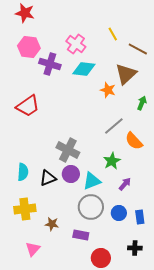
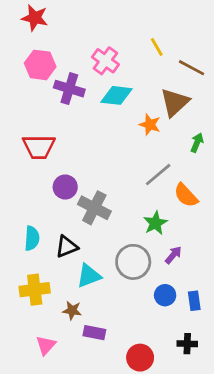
red trapezoid: (28, 106) -> (39, 147), turned 35
purple circle: (71, 174) -> (65, 187), moved
cyan triangle: (92, 181) -> (89, 276), moved
gray circle: (91, 207) -> (133, 262), moved
purple rectangle: (81, 235) -> (94, 333), moved

